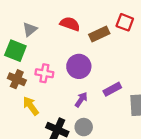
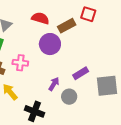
purple circle: (79, 66) -> (50, 44), moved
gray circle: (84, 127) -> (69, 97), moved

